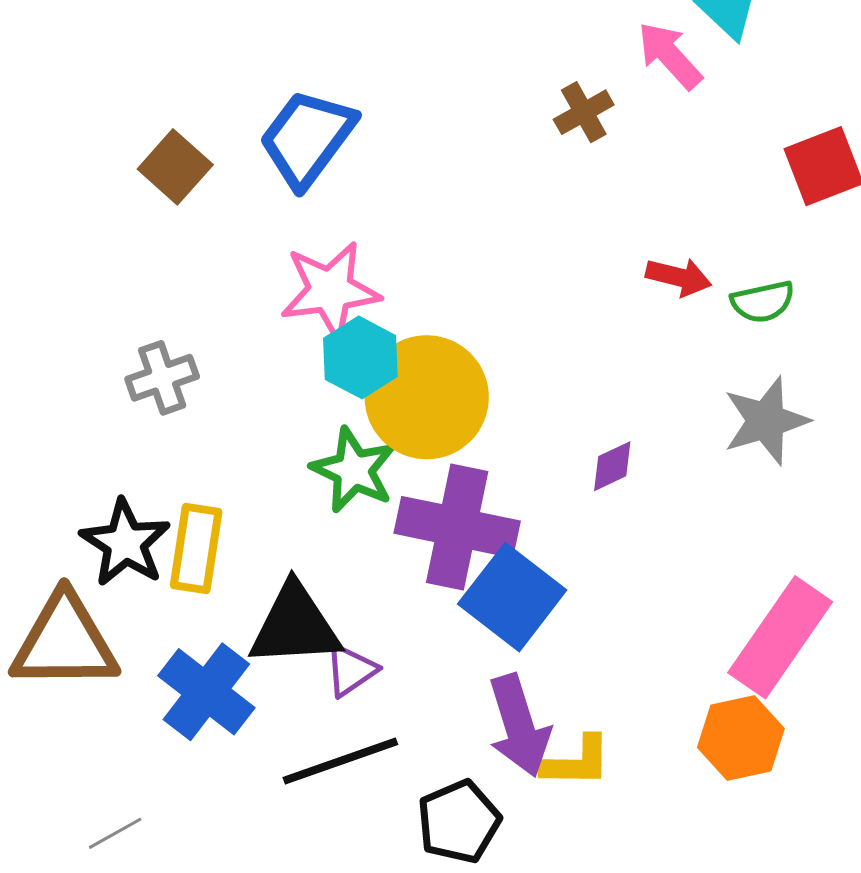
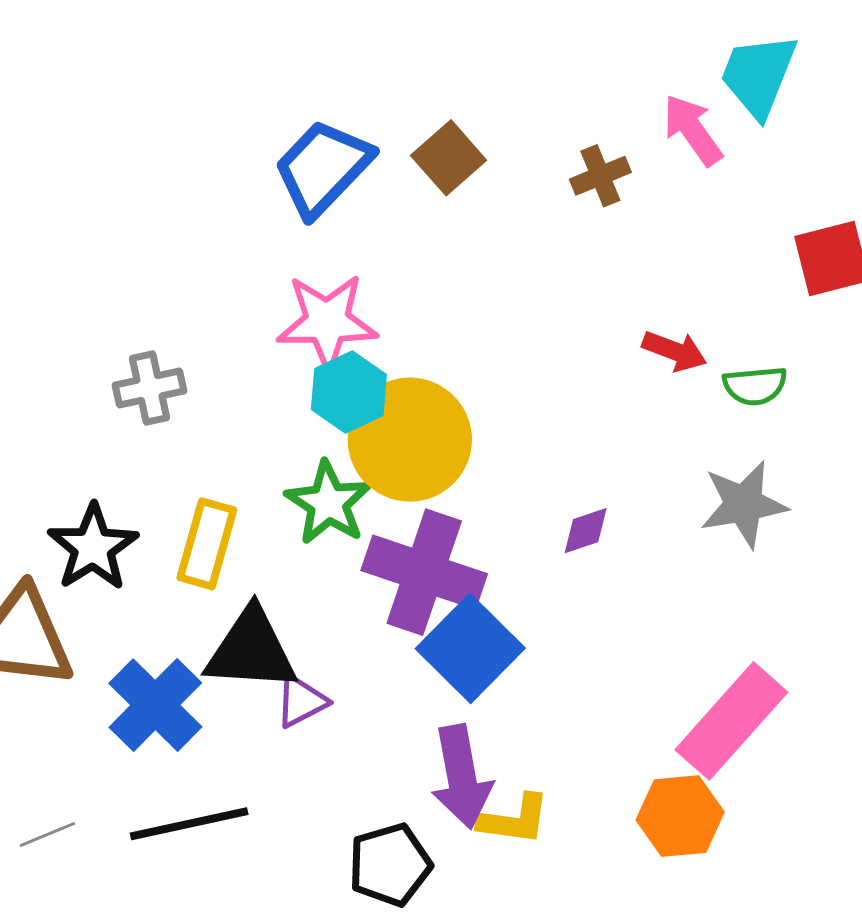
brown square: (175, 167) -> (449, 158), moved
yellow rectangle: (196, 549) -> (207, 544), moved
black line: (340, 761) -> (189, 824), moved

